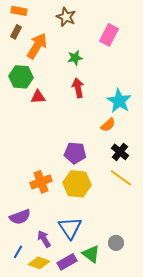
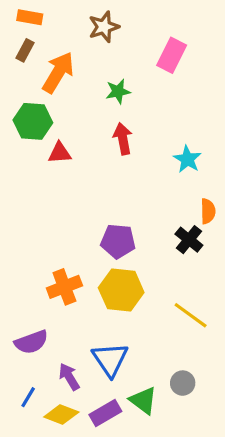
brown star: (66, 17) -> (104, 27), turned 30
cyan star: (119, 101) -> (187, 159), size x0.7
orange semicircle: (108, 125) -> (208, 211), moved, turned -49
yellow line: (121, 178) -> (191, 315), moved

